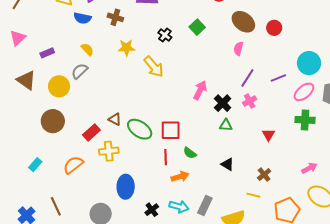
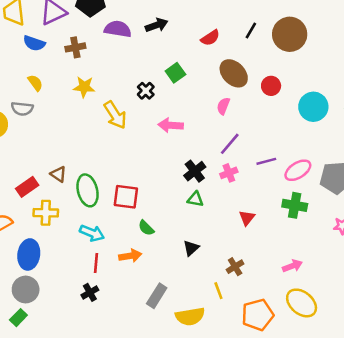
brown cross: (115, 17) -> (75, 47), turned -35
black cross: (165, 35) -> (146, 91), moved
cyan circle: (309, 63) -> (313, 107), moved
gray semicircle: (80, 71) -> (22, 109), turned -138
purple line: (278, 78) -> (266, 161), moved
pink arrow: (200, 90) -> (171, 125), moved, turned -120
green ellipse: (140, 129) -> (88, 190), turned 35
red line: (166, 157) -> (96, 263), moved
black triangle: (227, 164) -> (191, 248), turned 40
blue ellipse: (126, 187) -> (29, 254), moved
yellow line: (253, 195) -> (218, 291), turned 48
cyan arrow: (179, 207) -> (92, 233), moved

